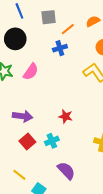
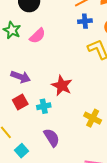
blue cross: (60, 48) -> (85, 21), moved
red star: (66, 116) -> (62, 86), size x1.5

